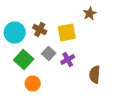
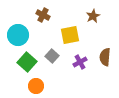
brown cross: (40, 30) -> (43, 15), moved
purple cross: (68, 60) -> (80, 62), moved
brown semicircle: (95, 74) -> (105, 57), moved

